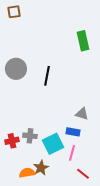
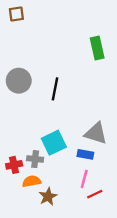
gray triangle: (82, 114) -> (96, 133), size x1.5
cyan square: (53, 144) -> (54, 143), moved
orange semicircle: (27, 173) -> (32, 181), moved
red line: (83, 174) -> (95, 194), moved, turned -64

